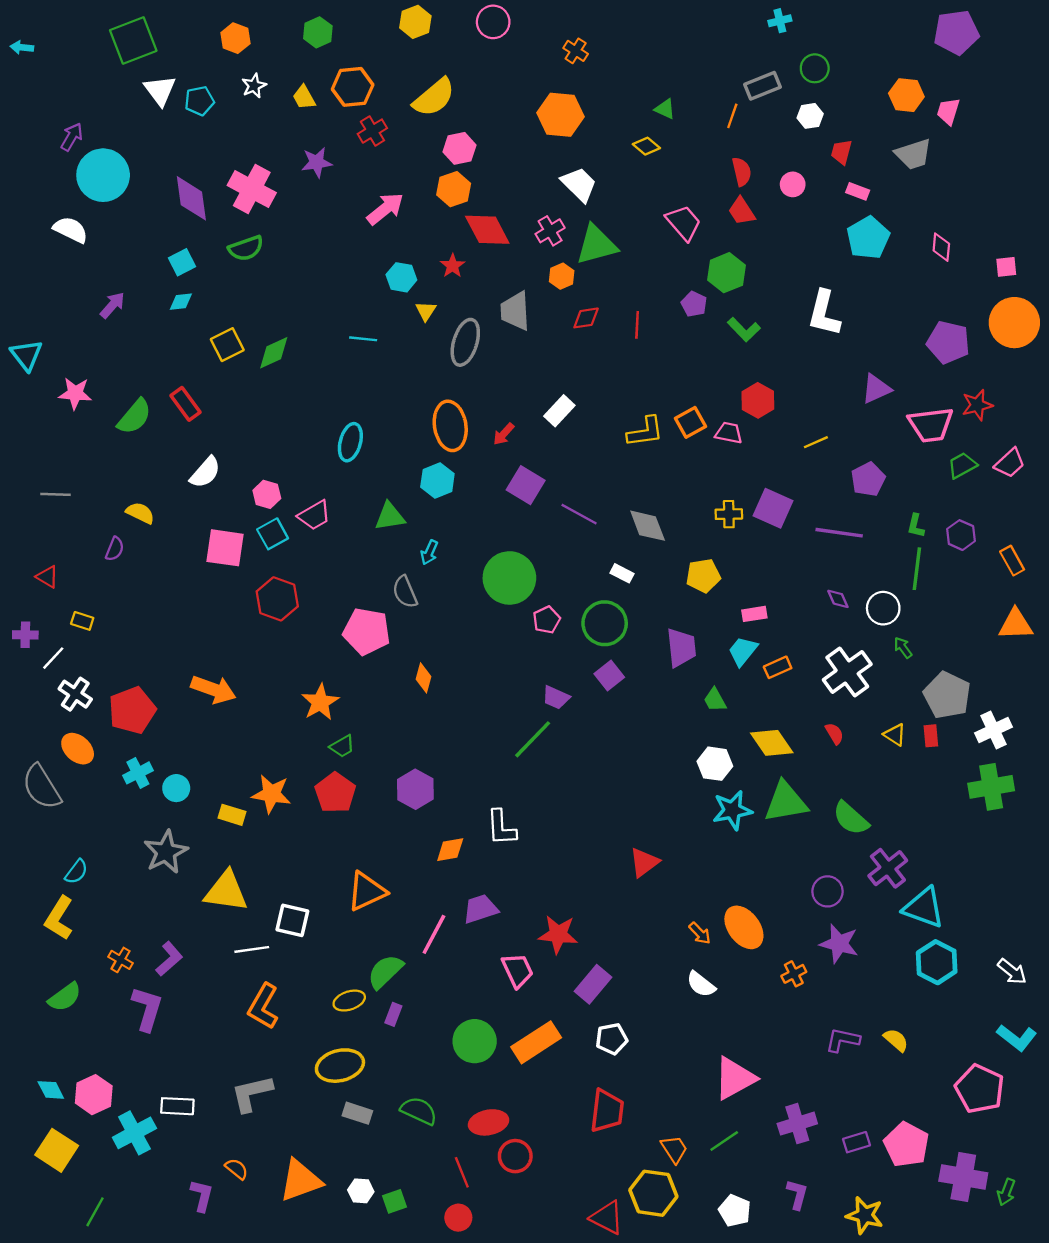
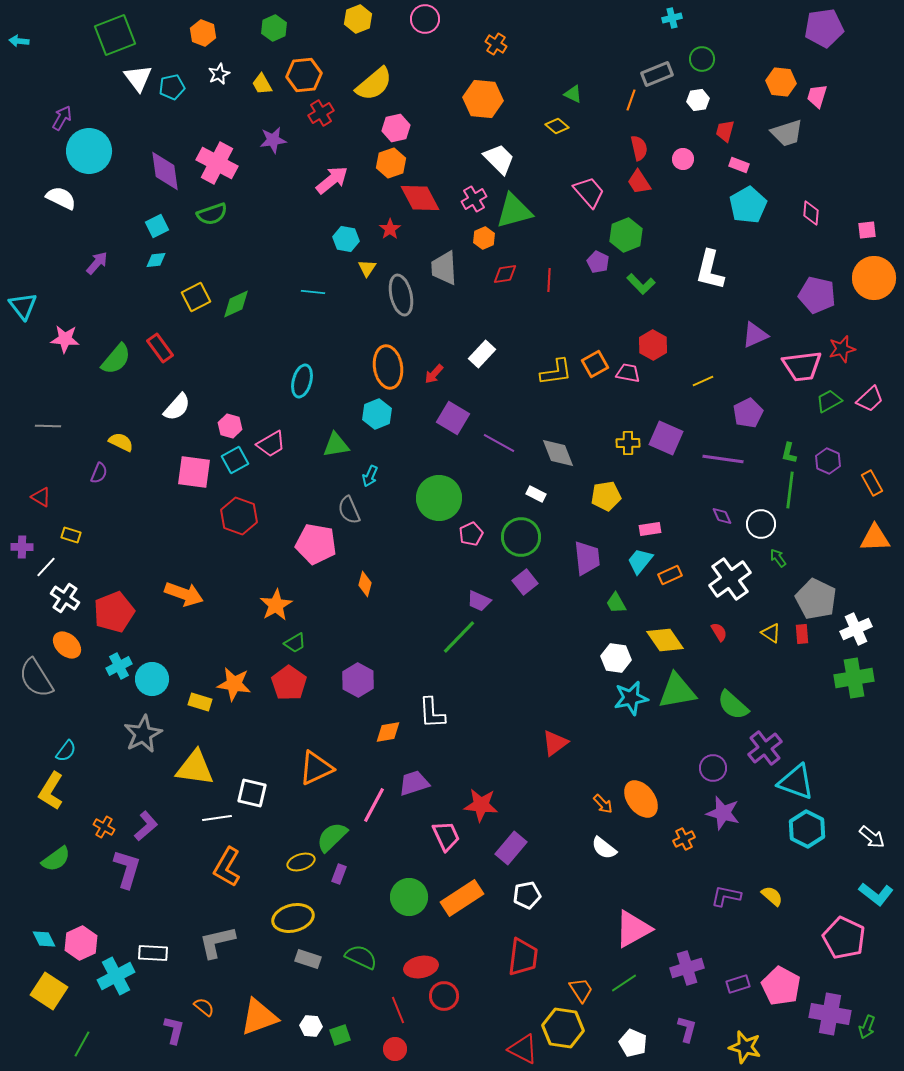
gray ellipse: (465, 342) -> (401, 295), turned -30
cyan circle: (176, 788) -> (152, 679), size x1.4

